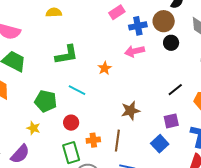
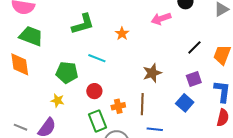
pink arrow: (135, 51) -> (161, 19), moved

